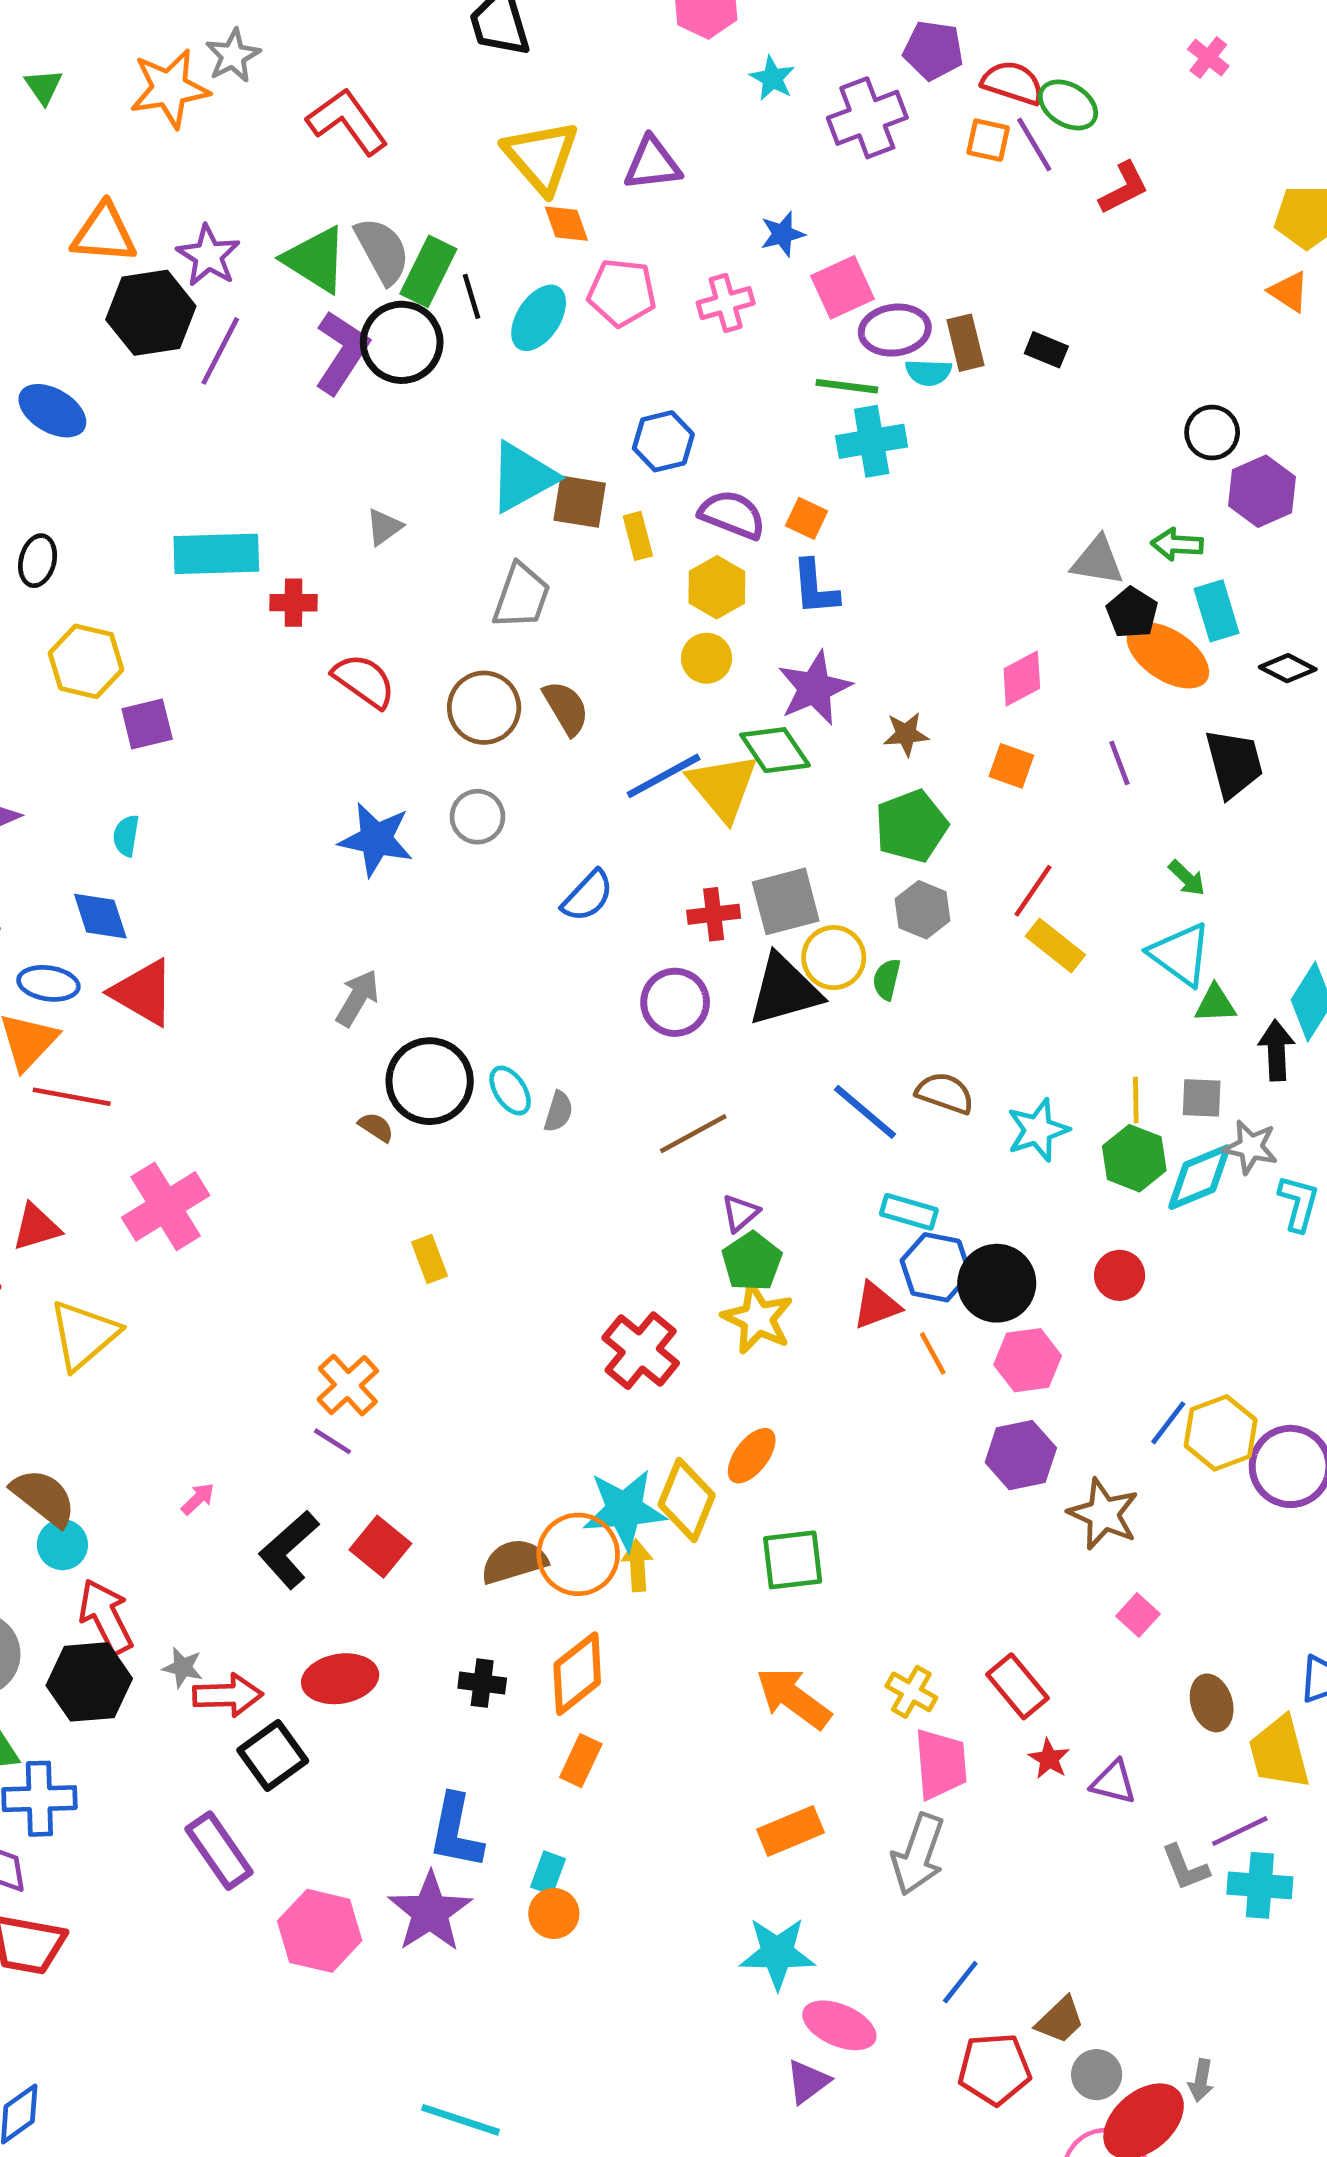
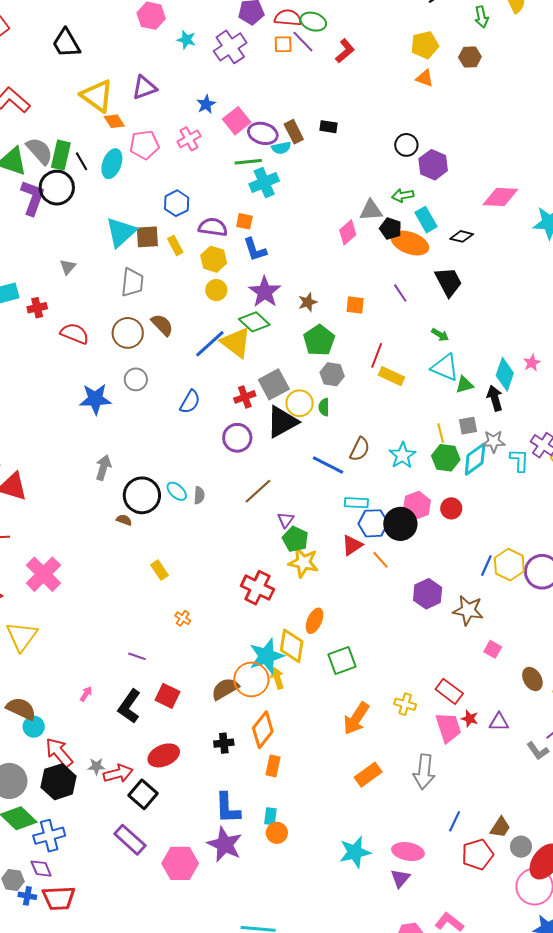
purple ellipse: (895, 330) -> (263, 133), turned 36
pink diamond: (1022, 678) -> (348, 232), moved
brown semicircle: (945, 1093) -> (360, 449), turned 110
pink hexagon: (1028, 1360) -> (417, 505), moved
orange cross: (348, 1385) -> (183, 618), moved, size x0.6
orange arrow: (793, 1698) -> (356, 718), turned -80
pink trapezoid: (941, 1764) -> (448, 727), moved
cyan star: (777, 1953) -> (355, 852), moved

